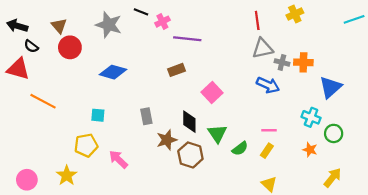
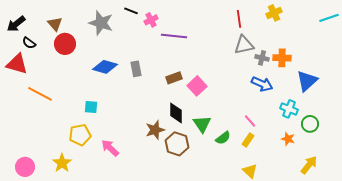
black arrow: (17, 26) -> (16, 24), turned -54
brown rectangle: (176, 70) -> (174, 78), moved
blue arrow: (268, 85) -> (262, 84), moved
gray rectangle: (146, 116) -> (136, 69), moved
pink line: (269, 130) -> (250, 121), turned 48

